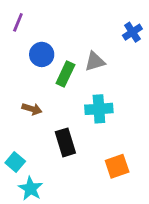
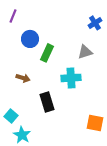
gray triangle: (95, 61) -> (85, 52), moved
orange square: (117, 166) -> (95, 123), moved, turned 30

